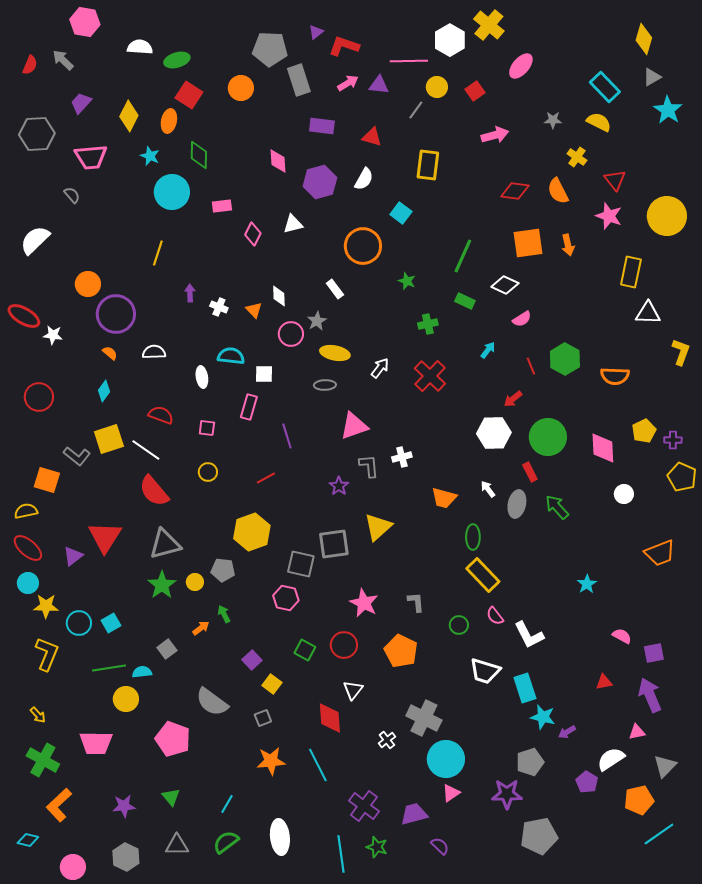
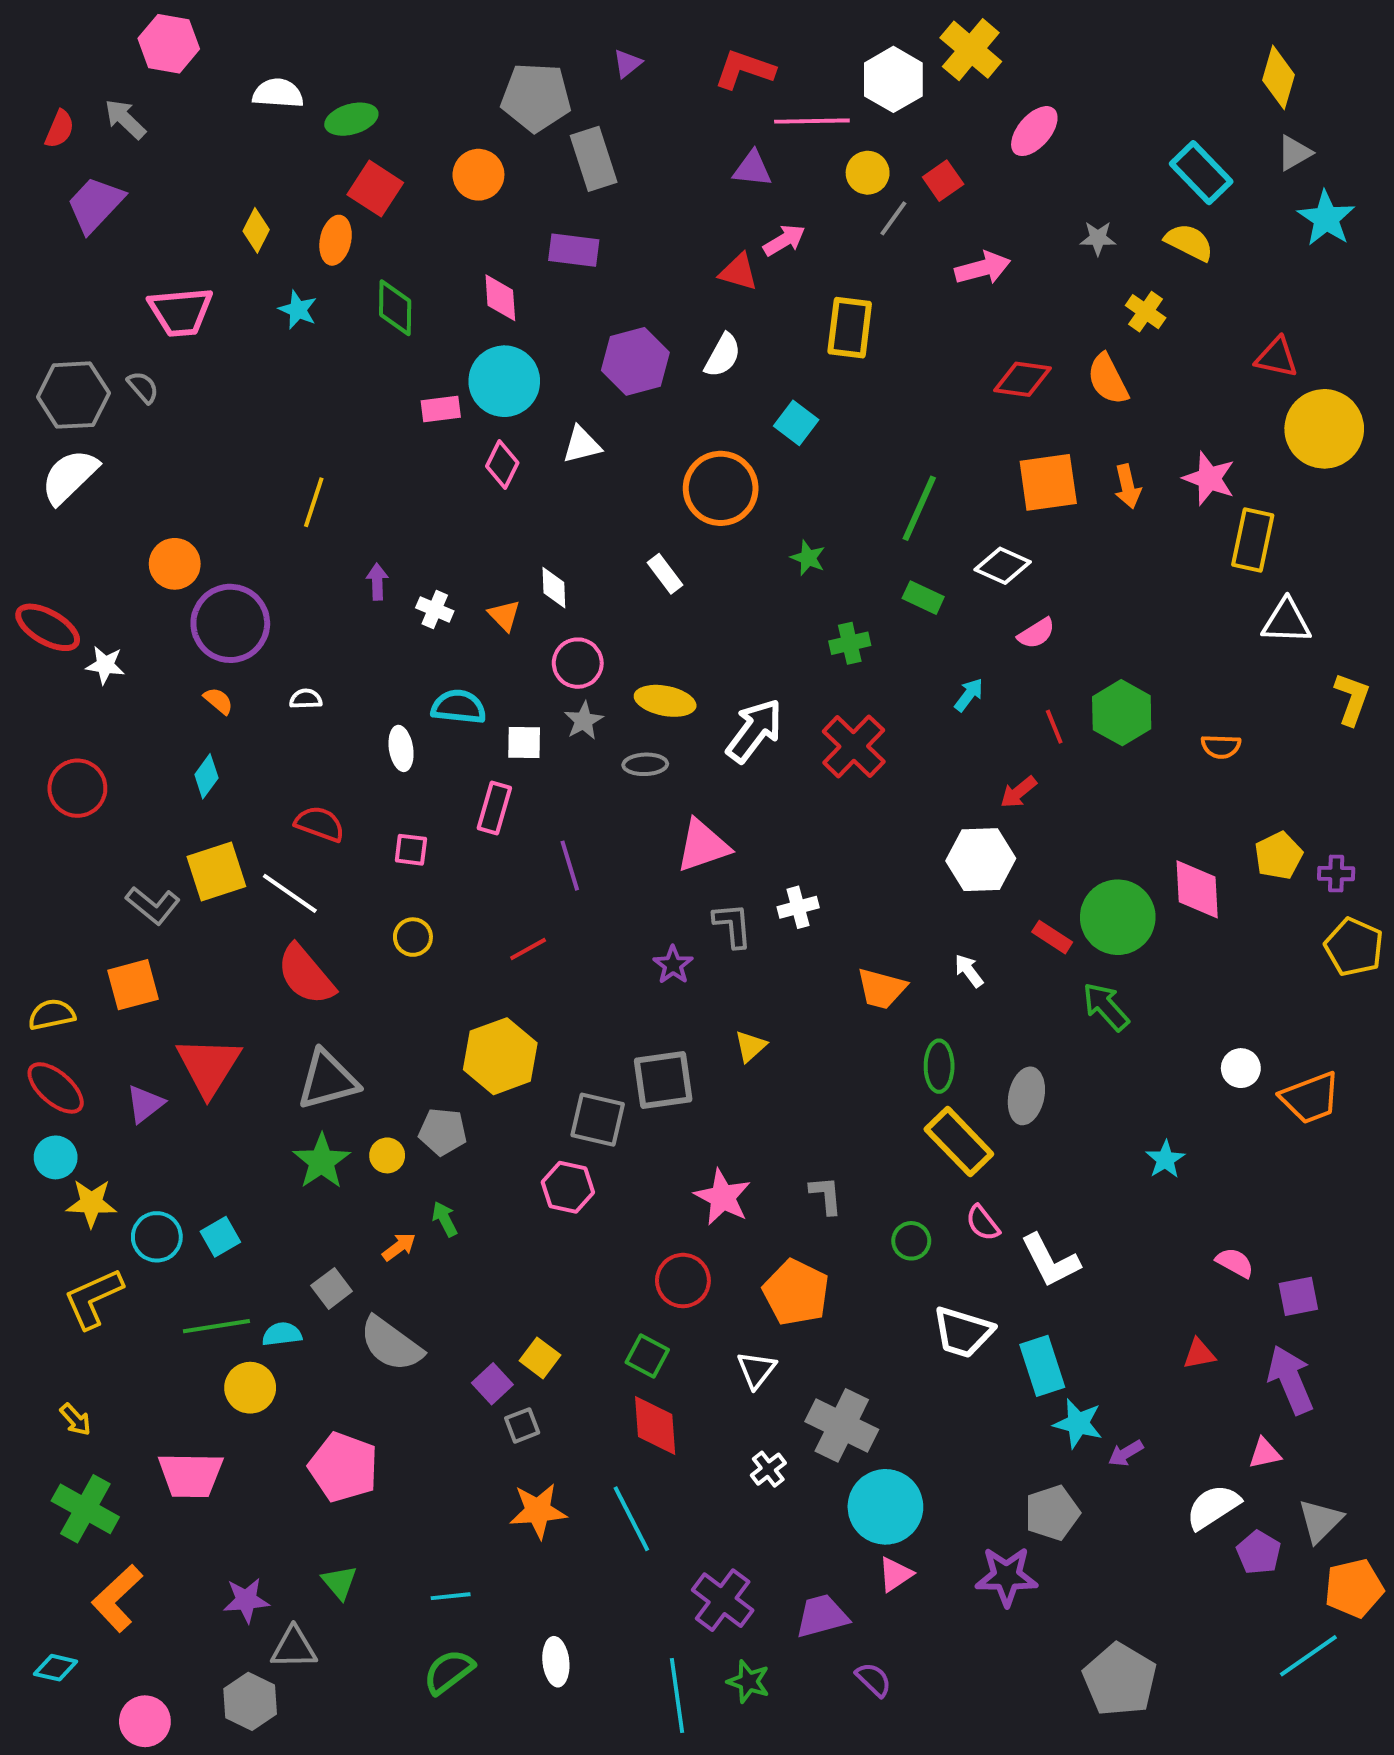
red L-shape: (344, 46) -> (744, 69), moved
pink arrow: (348, 83) -> (784, 240), moved
purple trapezoid: (81, 103) -> (95, 204), moved, size x1.4
gray line: (416, 110) -> (893, 218), moved
yellow diamond: (129, 116) -> (256, 230), size x0.7
purple rectangle: (322, 126) -> (574, 250), moved
gray hexagon: (37, 134) -> (73, 395), moved
pink diamond: (278, 161) -> (500, 298), moved
red triangle: (615, 180) -> (1277, 357), moved, turned -40
cyan circle: (172, 192) -> (504, 381), moved
pink star: (609, 216) -> (1209, 478), moved
gray star: (317, 321) -> (584, 721), moved
white semicircle: (154, 352) -> (306, 699), size x0.7
white arrow: (380, 368) -> (754, 731), size x1.6
orange semicircle: (615, 376) -> (1221, 746), size x0.7
green circle: (548, 437) -> (1118, 917), moved
red rectangle: (530, 472) -> (1052, 937), turned -30
orange square: (47, 480) -> (133, 985), moved, turned -32
white circle: (624, 494) -> (1241, 1068), moved
gray ellipse: (517, 504) -> (1026, 1096), moved
yellow triangle: (378, 527) -> (750, 1046), size x0.6
green square: (305, 650) -> (647, 1356), moved
yellow L-shape: (47, 654) -> (93, 1298), turned -136
purple square: (252, 660) -> (492, 1384), moved
white triangle: (353, 690) -> (756, 1370), moved
gray semicircle: (212, 702) -> (391, 1344), moved
purple pentagon: (587, 782) -> (1259, 1553), moved
orange pentagon: (639, 800) -> (1354, 1588), moved
cyan line: (227, 804) -> (451, 1596), turned 54
gray pentagon: (539, 836) -> (1120, 1680), moved, turned -30
white ellipse: (280, 837) -> (556, 1662), size x0.7
gray triangle: (177, 845) -> (294, 1648), moved

